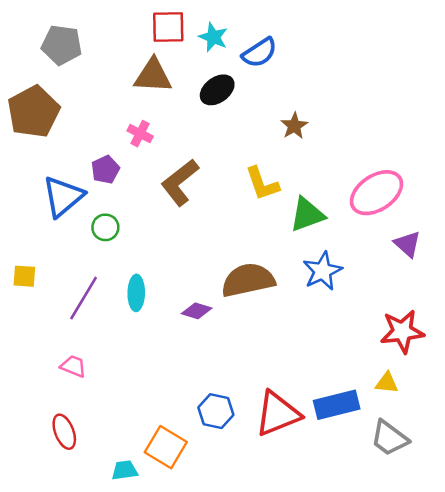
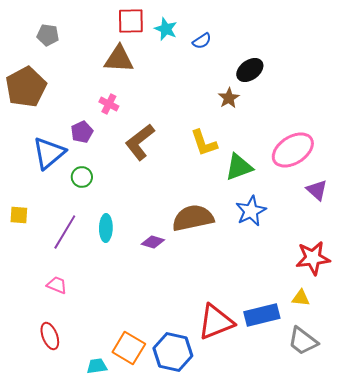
gray pentagon: (62, 45) -> (48, 35), size x0.7
blue semicircle: (260, 53) -> (202, 41), size x0.7
black ellipse: (217, 90) -> (250, 70), moved
blue hexagon: (216, 411) -> (173, 352), moved, size x1.4

